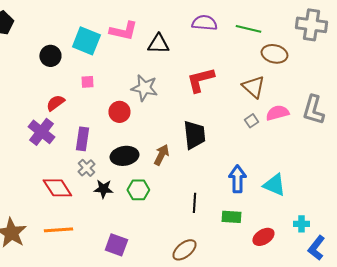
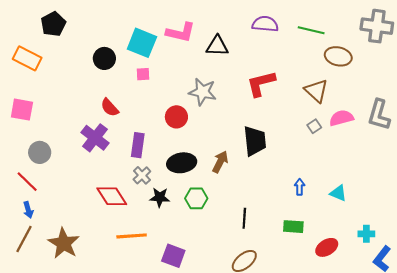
pink square: (87, 82) -> (143, 74), moved
red semicircle: (55, 103) -> (110, 108), turned -96
blue arrow: (237, 179) -> (300, 187), size x0.6
cyan triangle: (274, 185) -> (338, 193), size x0.7
black line: (194, 203) -> (244, 218), moved
orange line: (58, 230) -> (132, 236), moved

